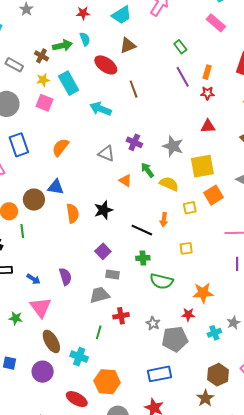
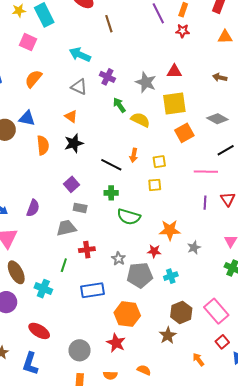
pink square: (45, 103) -> (28, 42), moved
cyan arrow: (101, 109) -> (80, 55), moved
red triangle: (208, 126) -> (174, 71), moved
orange triangle: (125, 181) -> (71, 116), moved
yellow square: (190, 208) -> (159, 162), moved
purple semicircle: (65, 277) -> (33, 208), turned 36
gray star: (233, 323) -> (194, 248), moved
cyan cross: (214, 333) -> (171, 276), moved
blue rectangle: (159, 374) -> (93, 290), moved
orange hexagon: (107, 382) -> (127, 314), moved

